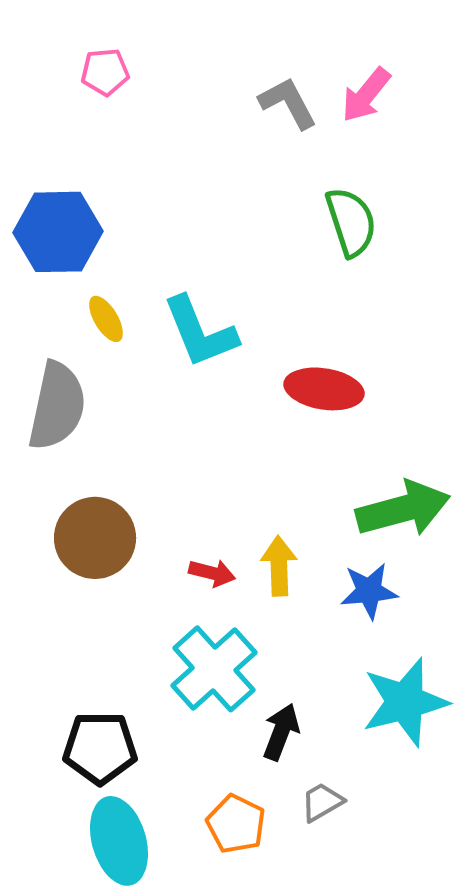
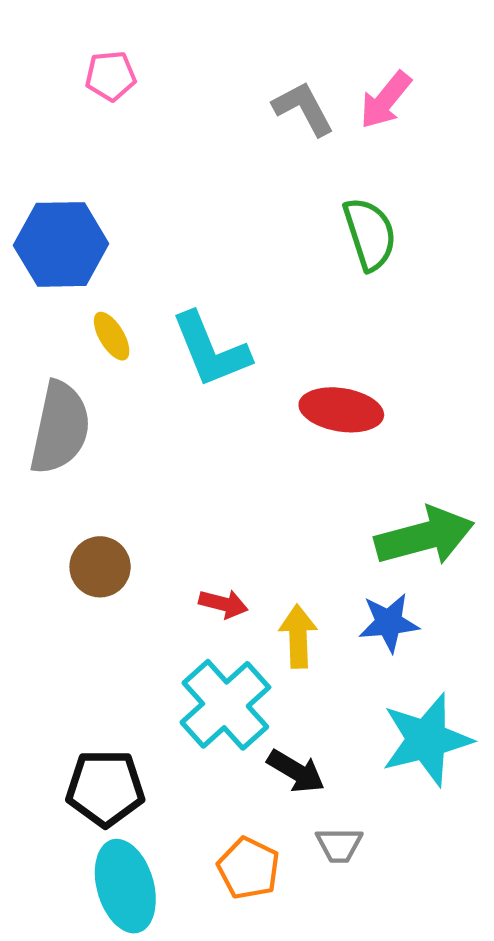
brown circle: (95, 538) -> (100, 567), size x0.7
yellow arrow: (279, 566) -> (298, 636), moved
black arrow: (281, 732) -> (296, 771), turned 100
gray trapezoid: (322, 802) -> (339, 845), turned -150

